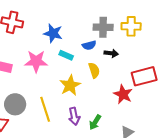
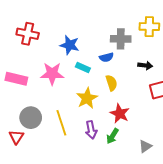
yellow cross: (131, 26) -> (149, 27), moved
black arrow: (111, 53) -> (145, 65), moved
red star: (123, 94) -> (120, 114), moved

